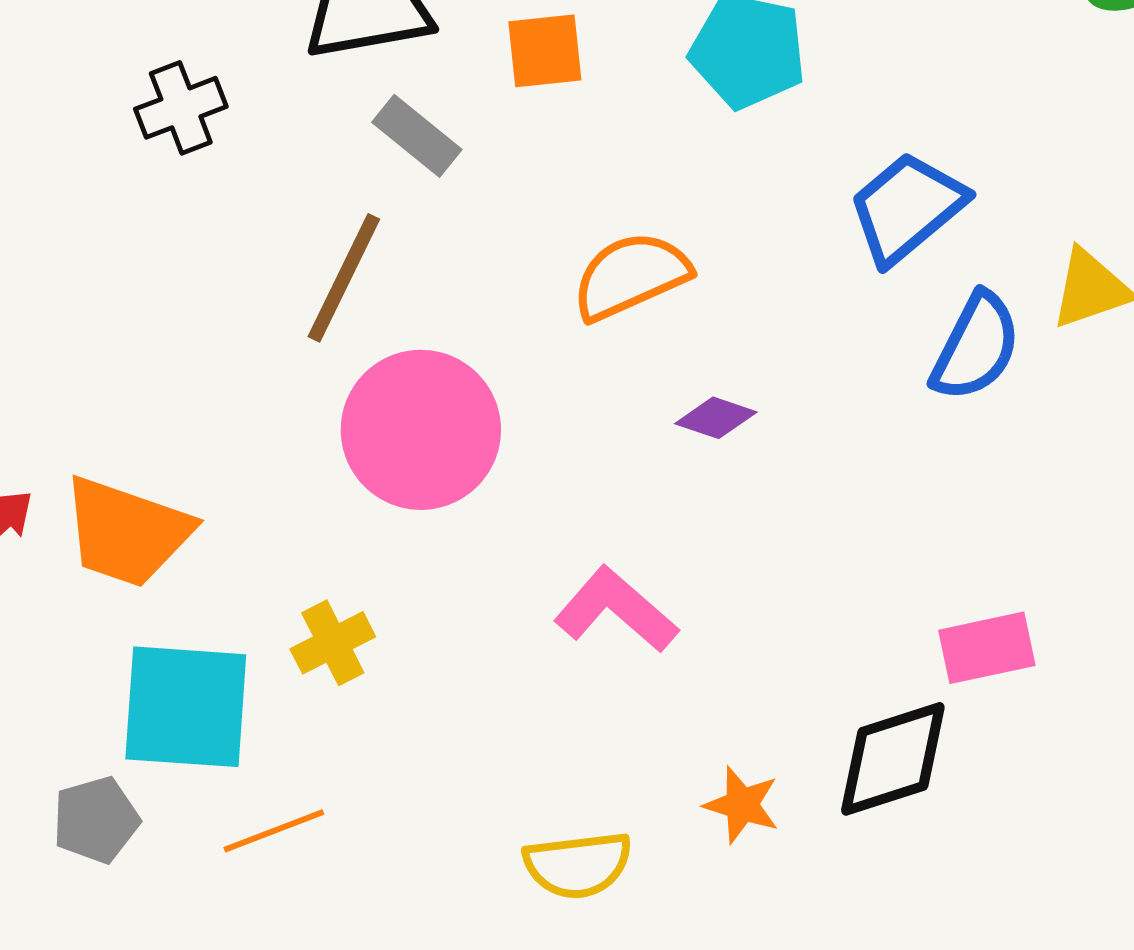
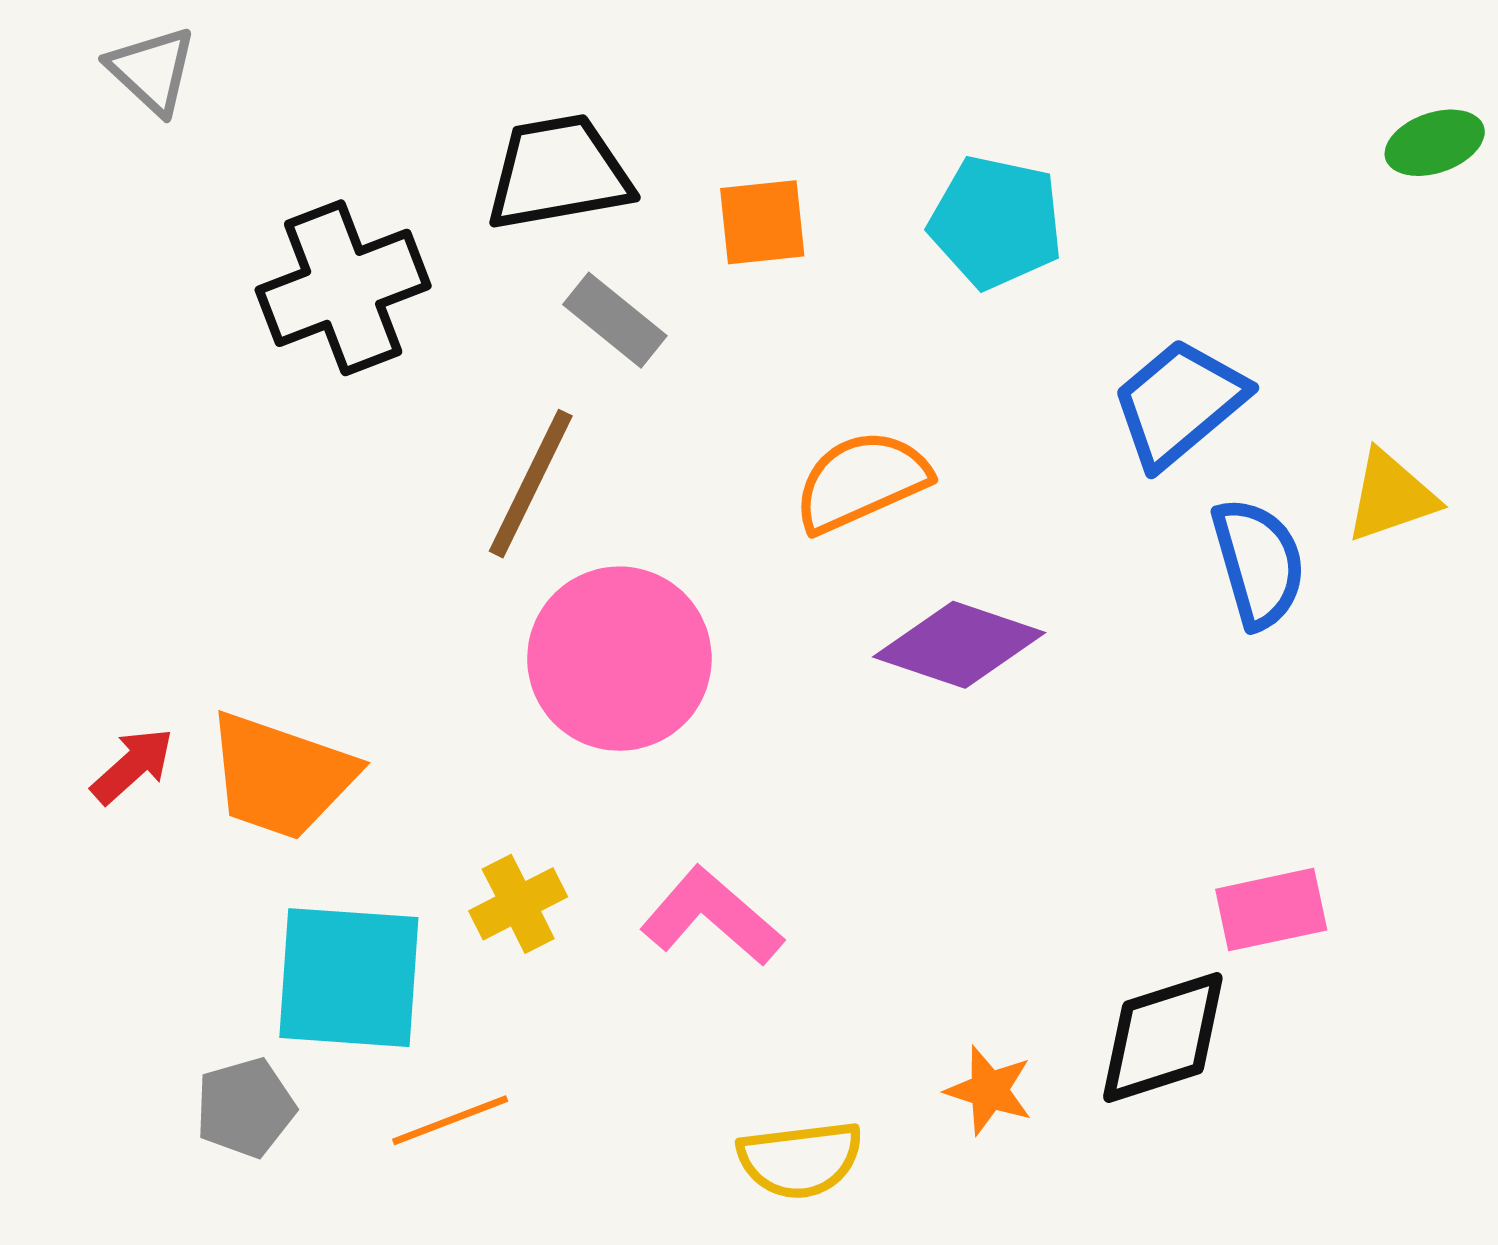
black cross: (181, 108) -> (343, 288), size x1.6
blue semicircle: (976, 347) -> (1258, 563), turned -43
purple diamond: (716, 418) -> (959, 645), size x1.8
pink L-shape: (616, 610) -> (712, 917), moved

